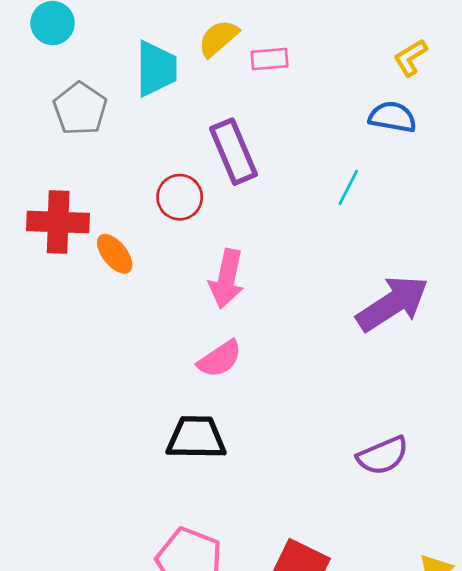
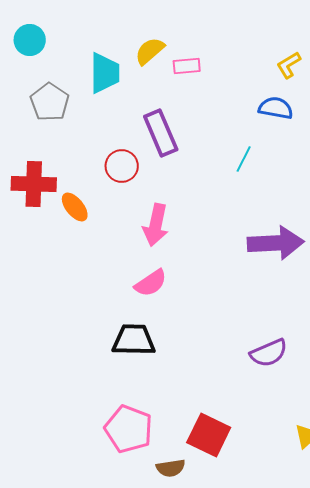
purple arrow: (392, 304) -> (276, 243), turned 30

